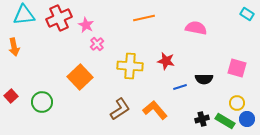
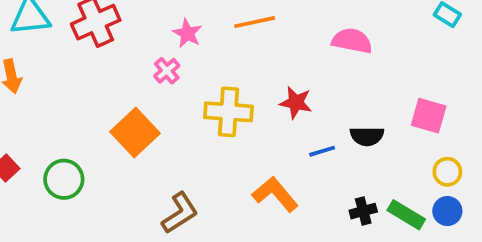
pink star: (86, 25) -> (187, 33), moved
yellow circle: (237, 103) -> (447, 172), moved
brown L-shape: (120, 109) -> (180, 213), moved

